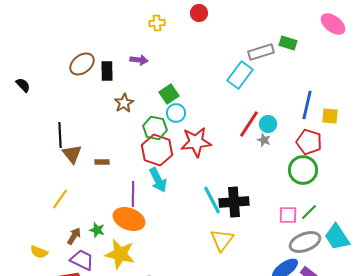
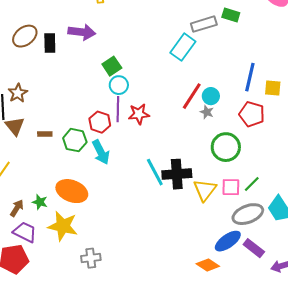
purple arrow: (139, 60) -> (82, 32), size x1.5
brown star: (124, 103) -> (18, 93), moved
green hexagon: (155, 128) -> (75, 140), moved
red star: (196, 142) -> (139, 114), size x0.7
red hexagon: (157, 150) -> (100, 122), size x0.7
green circle: (303, 170) -> (226, 147), moved
purple line: (133, 194) -> (118, 109), moved
yellow triangle: (222, 240) -> (205, 190), moved

